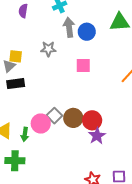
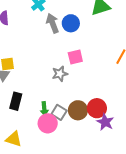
gray star: (48, 49) -> (60, 74), moved
black rectangle: (16, 84) -> (16, 101), moved, turned -54
green arrow: (25, 134) -> (44, 109), moved

